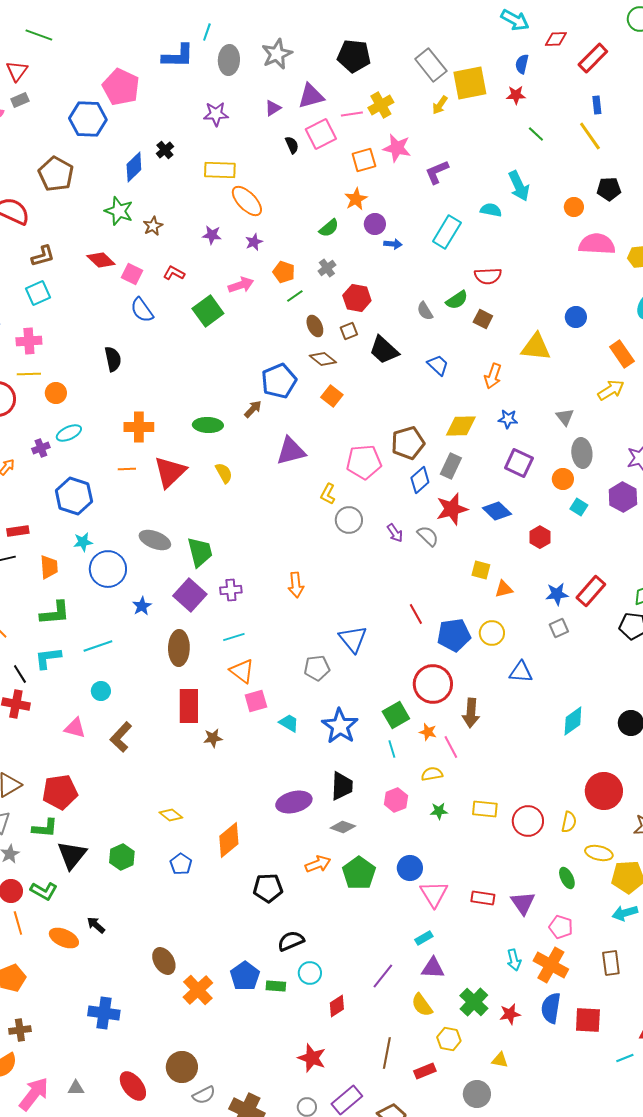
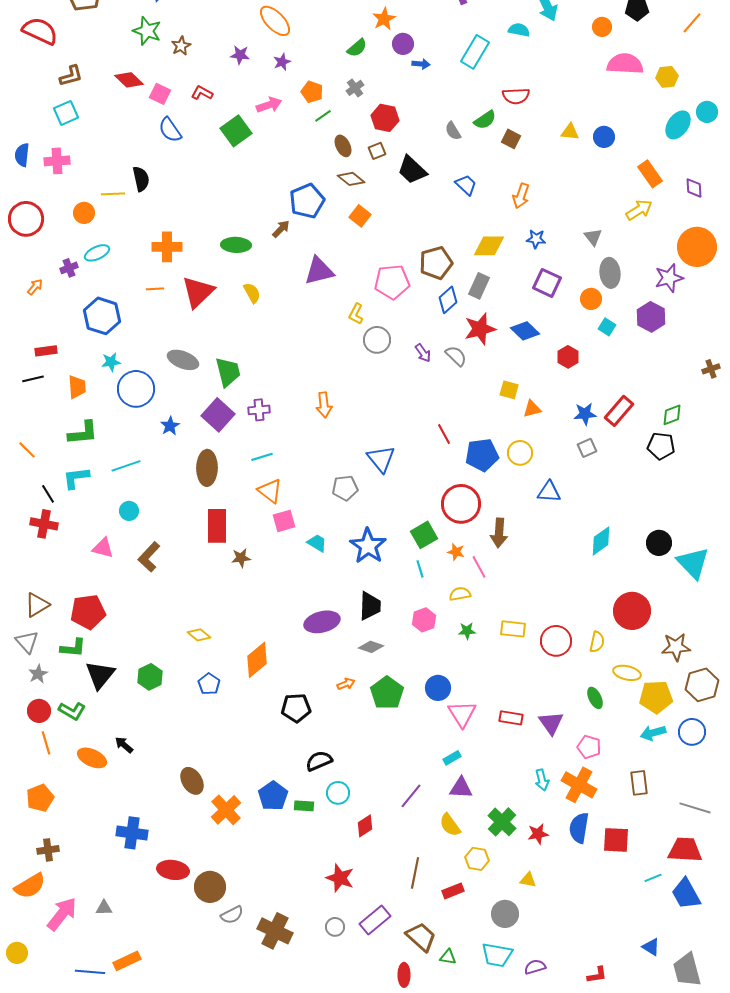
yellow triangle: (536, 347) -> (570, 132), moved, size x0.6
yellow line: (29, 374) -> (113, 194), moved
orange arrow: (318, 864) -> (346, 684), size x0.7
red ellipse: (133, 1086) -> (173, 870), moved, turned -44

